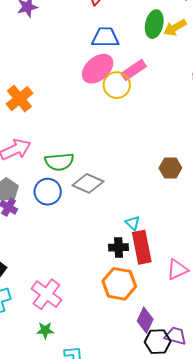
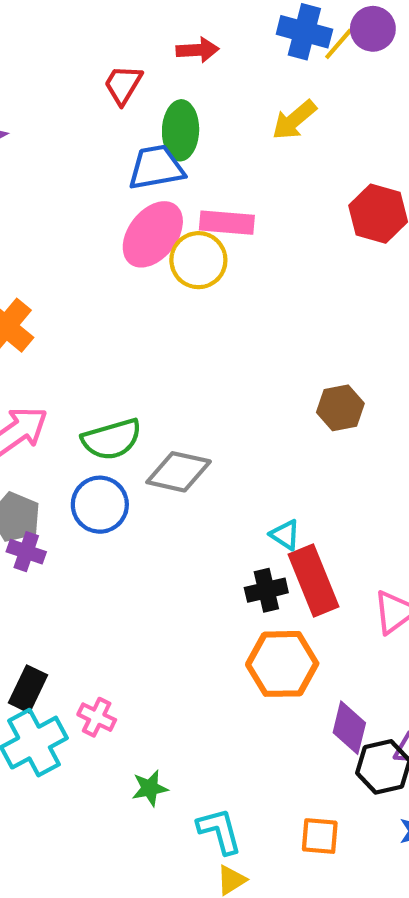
green ellipse: (154, 24) -> (181, 130), moved
pink rectangle: (134, 70) -> (227, 223), turned 50
pink cross: (46, 294) -> (97, 717), moved, size x0.6

